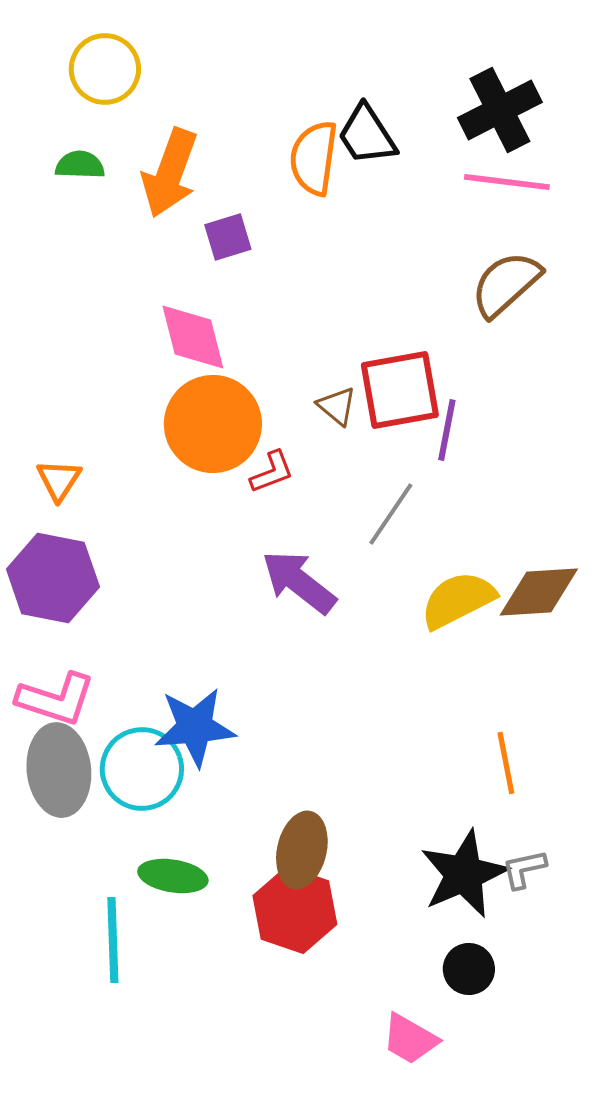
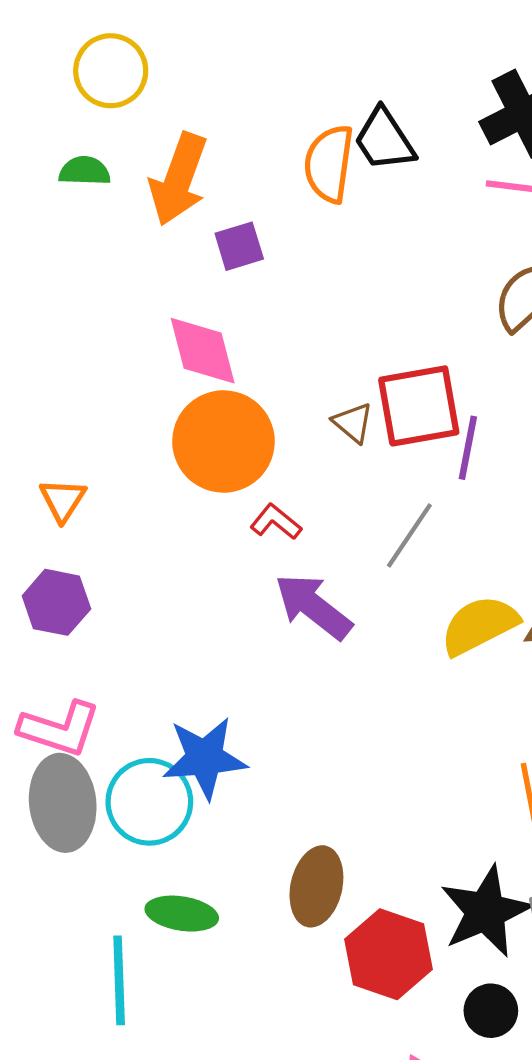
red L-shape: (272, 472) -> (276, 522), moved, turned -120
purple hexagon: (53, 578) -> (56, 602), size x0.7
red hexagon: (295, 910) -> (389, 954), moved

